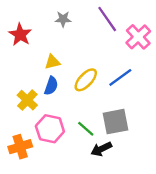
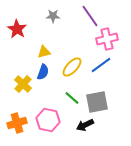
pink cross: (138, 37) -> (107, 39), moved, turned 30
pink hexagon: (50, 129) -> (48, 120), moved
green line: (86, 129) -> (72, 98), moved

